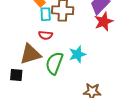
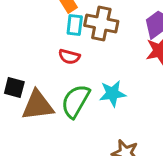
brown triangle: (30, 54) -> (38, 105), moved
black square: (16, 75) -> (14, 87), moved

